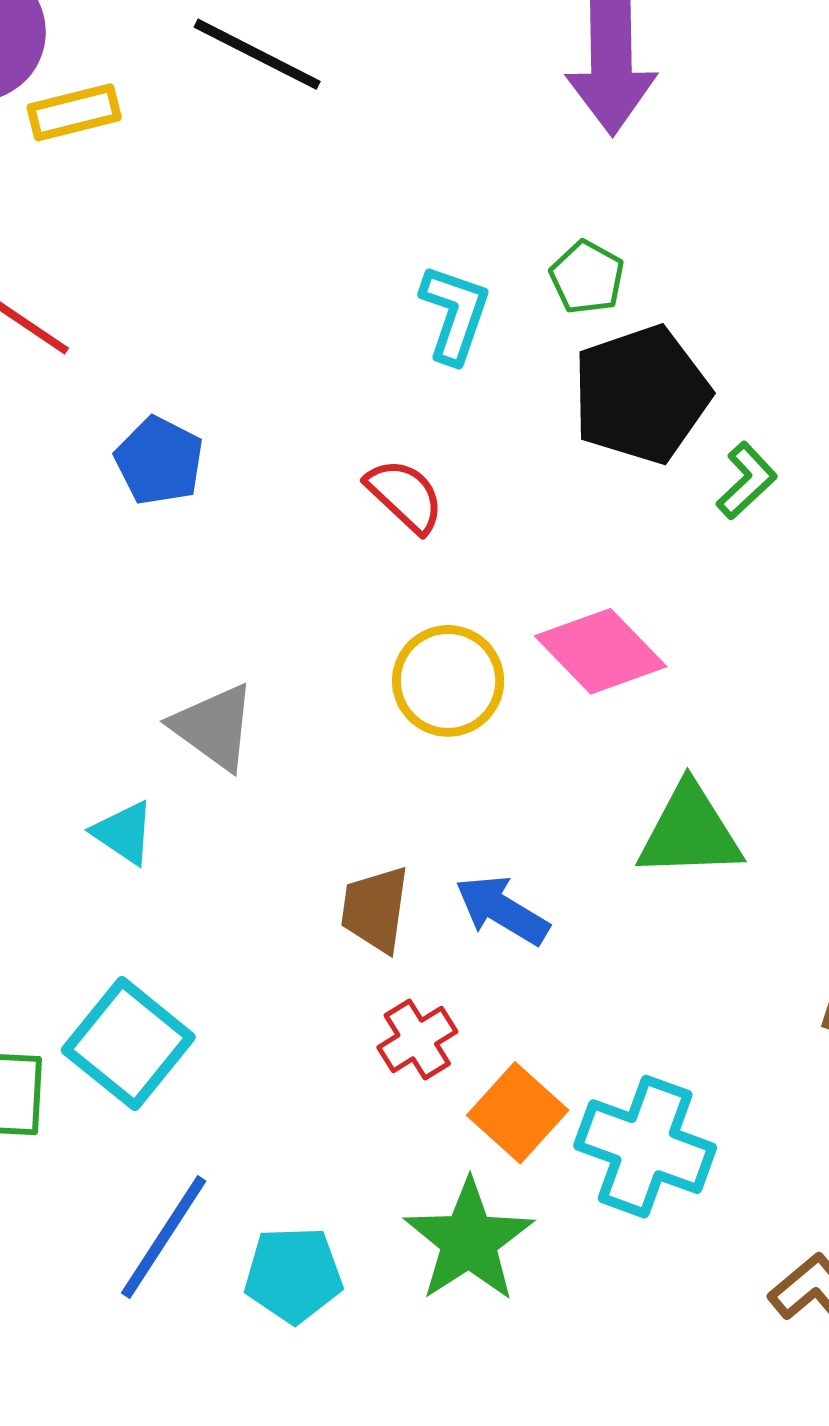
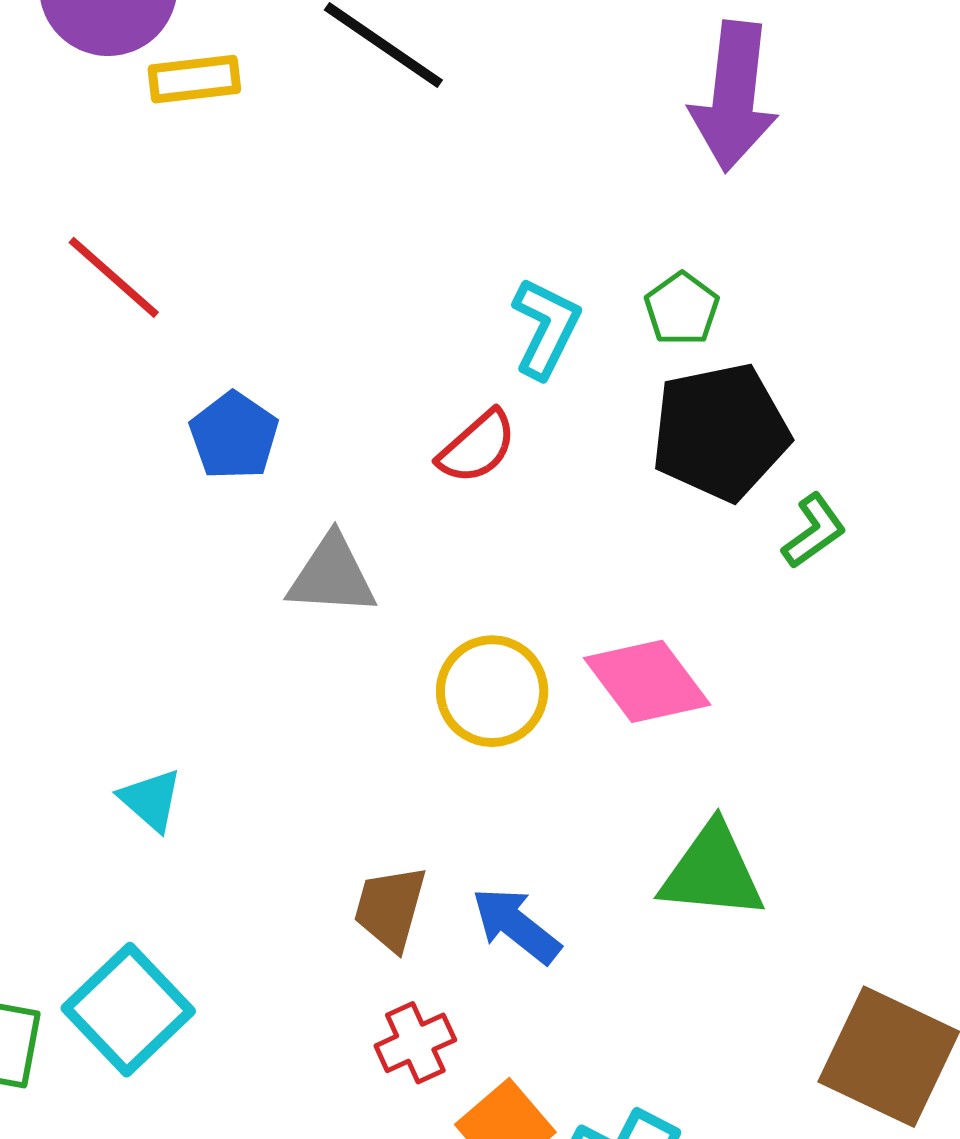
red semicircle: (405, 496) -> (477, 447), moved, turned 88
gray triangle: (214, 727) -> (332, 576), moved, turned -40

